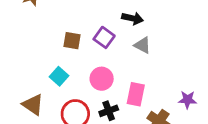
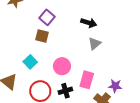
purple square: (104, 37) -> (47, 17), moved
gray triangle: (142, 45) -> (95, 43), turned 48
purple star: (187, 100) -> (115, 86), moved

